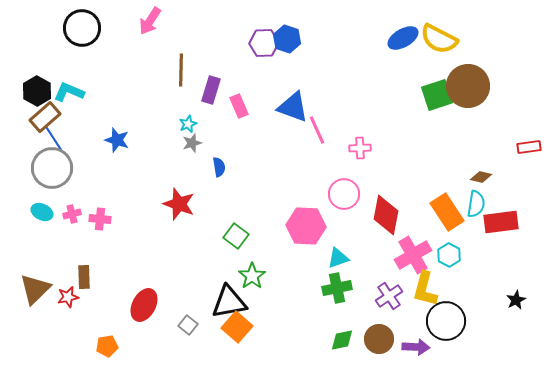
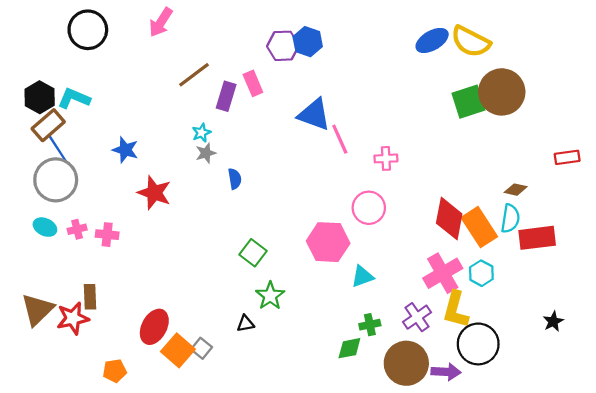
brown line: (181, 70) -> (194, 75), turned 52
pink rectangle: (239, 106) -> (253, 83), moved
red star: (179, 204) -> (154, 193), moved
red diamond: (386, 215) -> (449, 218), moved
green cross: (337, 288) -> (370, 325), moved, size x0.7
red star: (68, 297) -> (73, 318), size x1.4
black triangle: (229, 302) -> (245, 324), size x0.5
orange square: (237, 327) -> (178, 350), moved
brown circle: (379, 339) -> (406, 363), size x1.4
green diamond: (342, 340) -> (349, 348), moved

